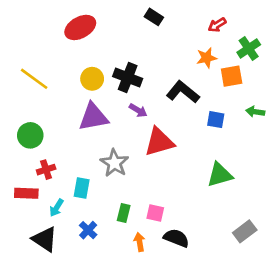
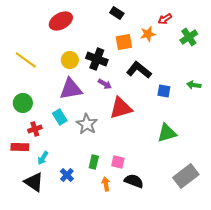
orange star: (207, 58) -> (148, 34), moved
orange square: (232, 76) -> (124, 42), moved
cyan rectangle: (82, 188) -> (60, 117), moved, turned -42
gray rectangle: (245, 231) -> (186, 176), size x1.4

